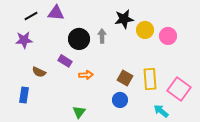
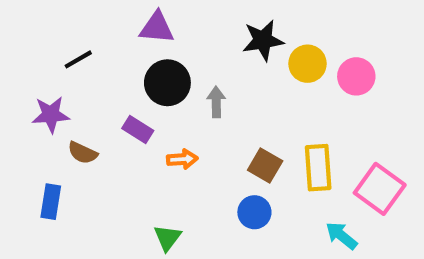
purple triangle: (56, 13) -> (157, 28), moved
black line: (31, 16) -> (78, 59), moved
gray arrow: (102, 36) -> (216, 102), moved
purple star: (24, 40) -> (51, 115), moved

